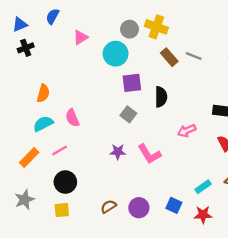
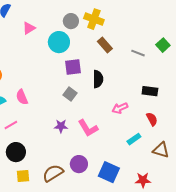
gray line: (194, 56) -> (138, 53), moved
cyan rectangle: (203, 187) -> (134, 139), moved
blue square: (174, 205) -> (109, 172), size x1.5
brown semicircle: (109, 207) -> (53, 173), size x1.5
purple circle: (139, 208) -> (79, 164), moved
yellow square: (62, 210) -> (23, 176), moved
red star: (203, 215) -> (143, 180), moved

